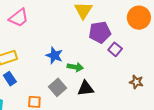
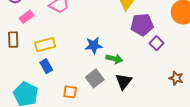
blue star: (54, 55) -> (94, 45), turned -30
black triangle: (86, 88) -> (124, 81), turned -48

